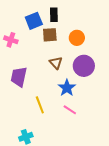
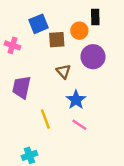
black rectangle: (54, 15) -> (95, 17), moved
orange circle: (77, 38) -> (79, 31), moved
purple circle: (84, 66) -> (93, 57), moved

